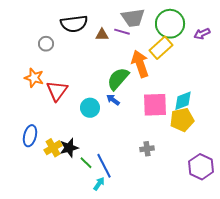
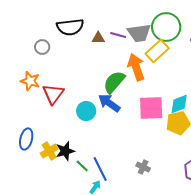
gray trapezoid: (133, 18) -> (139, 33), moved
blue arrow: (113, 100) -> (109, 103), size x1.6
gray cross: (147, 149) -> (143, 167), moved, turned 32

